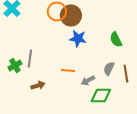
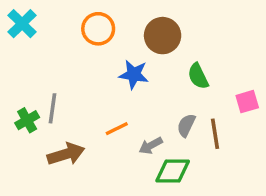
brown circle: (71, 15) -> (163, 36), moved
orange line: (68, 70) -> (117, 129), turned -32
brown arrow: (38, 85) -> (66, 154), size x1.5

